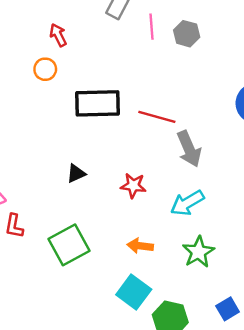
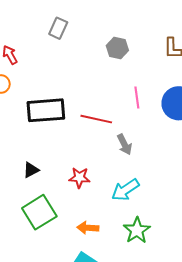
pink line: (151, 27) -> (137, 98), moved
gray arrow: (189, 149) -> (124, 144), size x0.7
green square: (69, 245) -> (39, 212), moved

